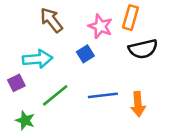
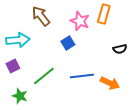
black semicircle: (143, 49) -> (120, 49), moved, size x0.6
cyan arrow: (38, 59) -> (18, 40), moved
orange arrow: (138, 104) -> (110, 83), turned -60

